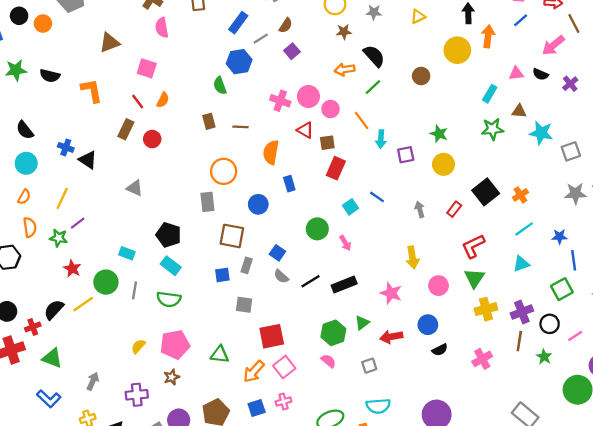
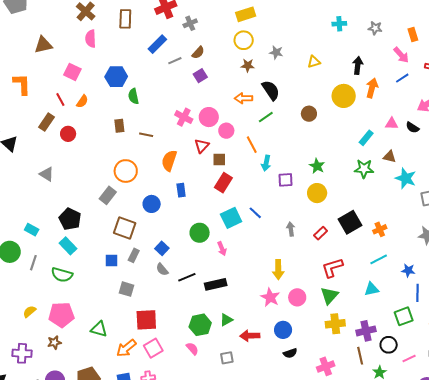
blue hexagon: (239, 62) -> (116, 77), moved
red triangle: (305, 130) -> (202, 146), turned 35
gray rectangle: (207, 202) -> (108, 195), turned 36
cyan square: (350, 207) -> (231, 218), size x1.5
pink star: (391, 293) -> (270, 297), moved
brown line: (519, 341) -> (360, 356), turned -30

